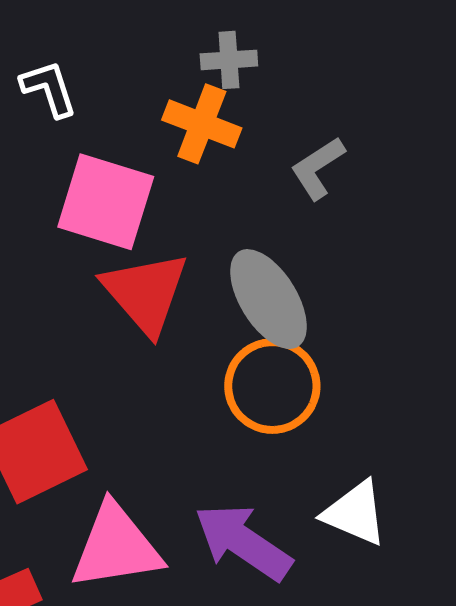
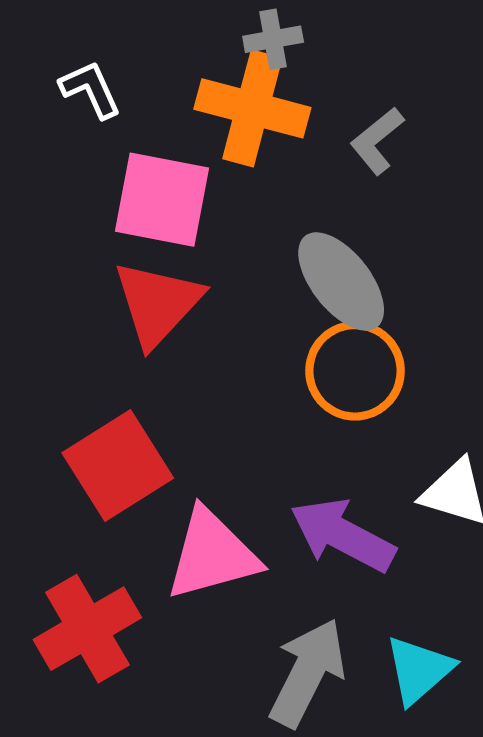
orange cross: (202, 124) -> (252, 108), size x1.4
red triangle: (145, 293) -> (158, 304), moved, turned 30

